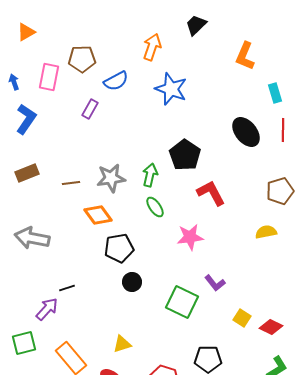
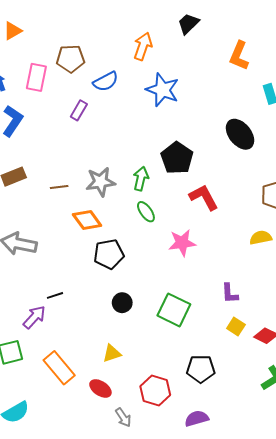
black circle: (132, 282) -> (122, 303), moved
purple L-shape: (215, 283) -> (230, 293), moved, turned 35

